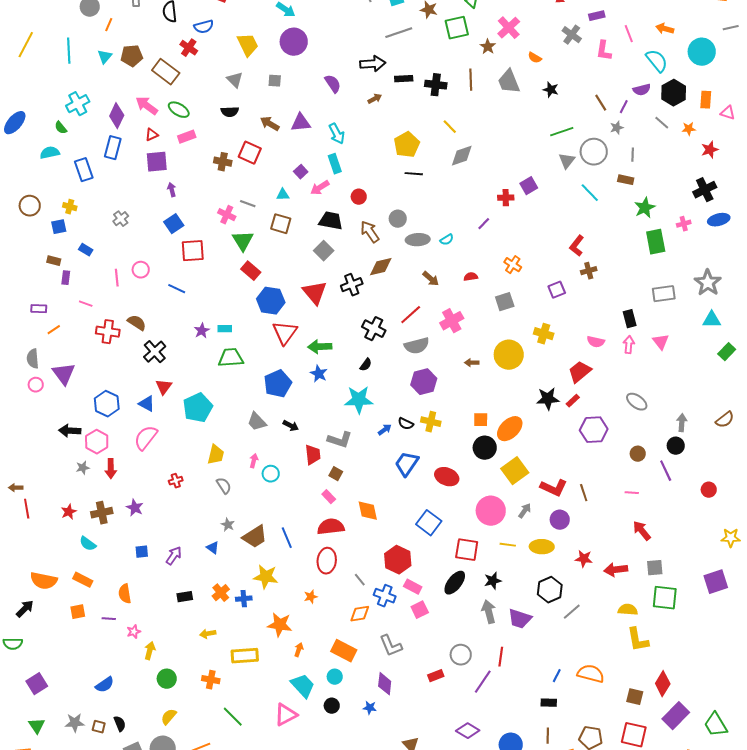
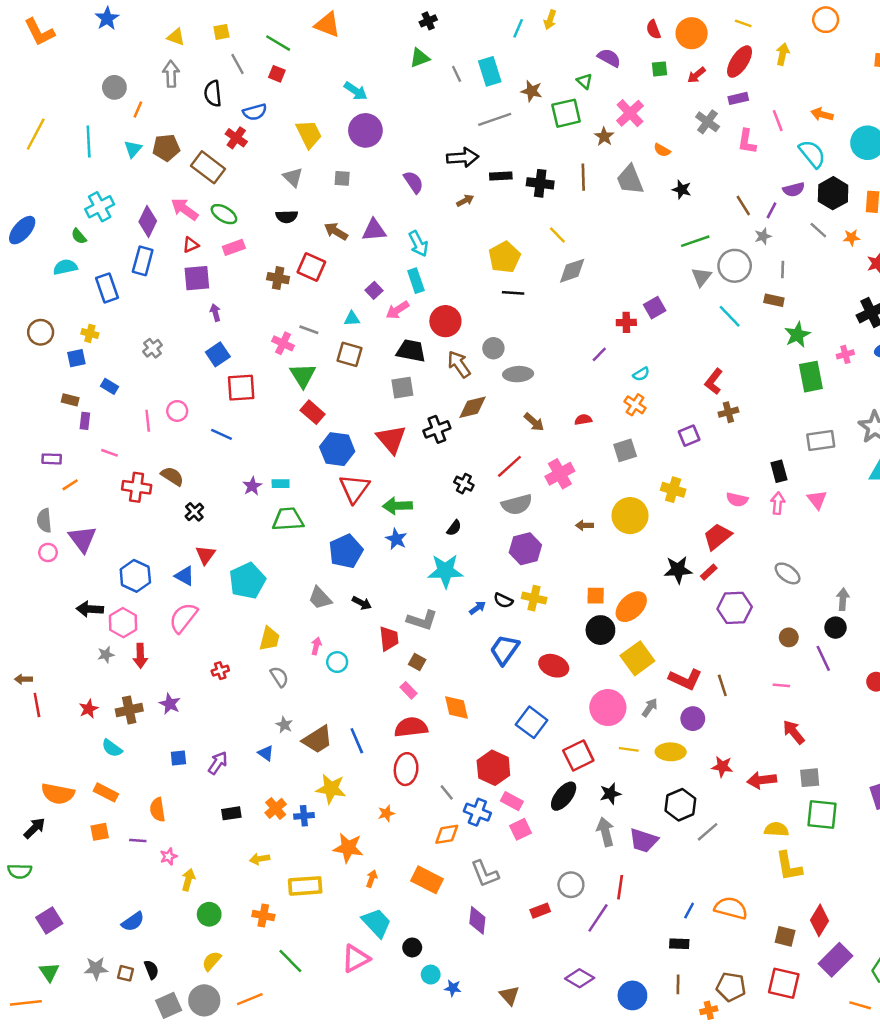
red circle: (359, 197) -> (445, 321), size x1.6
cyan semicircle: (447, 240) -> (641, 374), moved
gray square: (324, 251) -> (402, 388), turned 36
black cross: (374, 329) -> (464, 484), size x0.7
black cross: (155, 352) -> (194, 512), size x0.7
red square: (467, 550) -> (578, 756), turned -35
cyan circle: (335, 677) -> (431, 975), moved
blue star: (370, 708) -> (453, 988), moved

